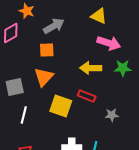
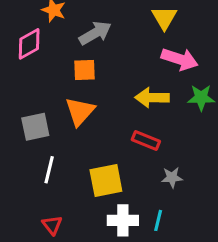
yellow triangle: (99, 16) -> (164, 18), turned 36
yellow square: (61, 106) -> (106, 180), moved, turned -30
gray star: (112, 115) -> (172, 177), moved

